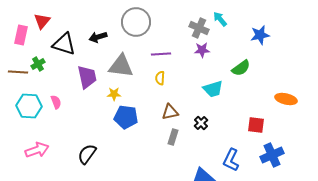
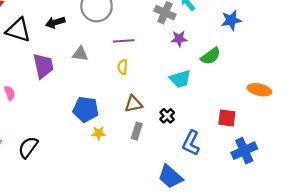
purple star: (202, 50) -> (179, 39), moved
gray triangle: (121, 66) -> (80, 54), size x0.6
yellow star: (114, 94) -> (99, 133), moved
black semicircle: (87, 154) -> (28, 147), moved
blue L-shape: (231, 160) -> (191, 143), moved

